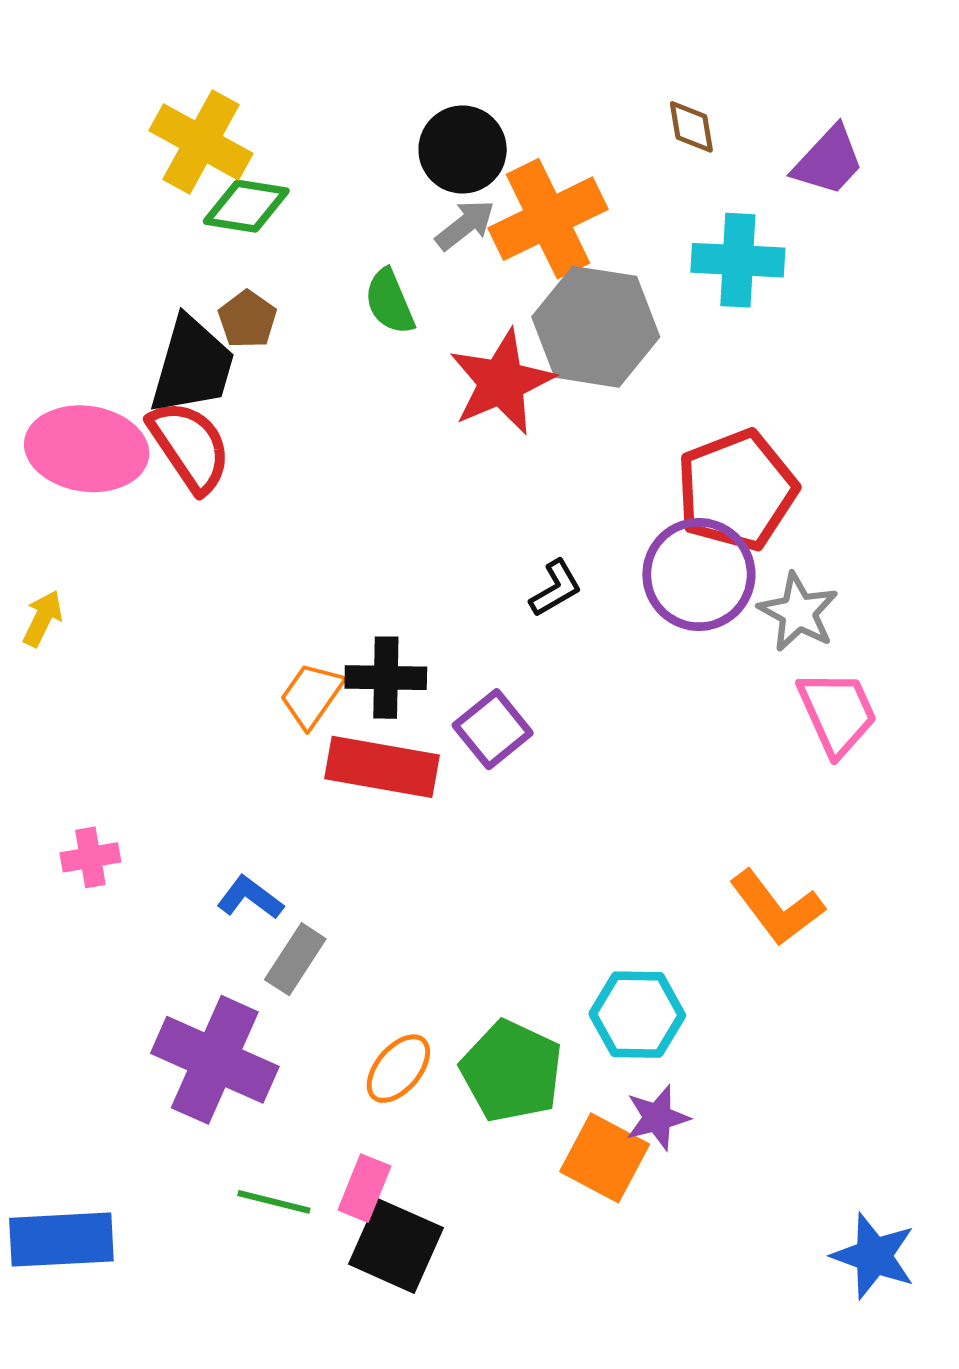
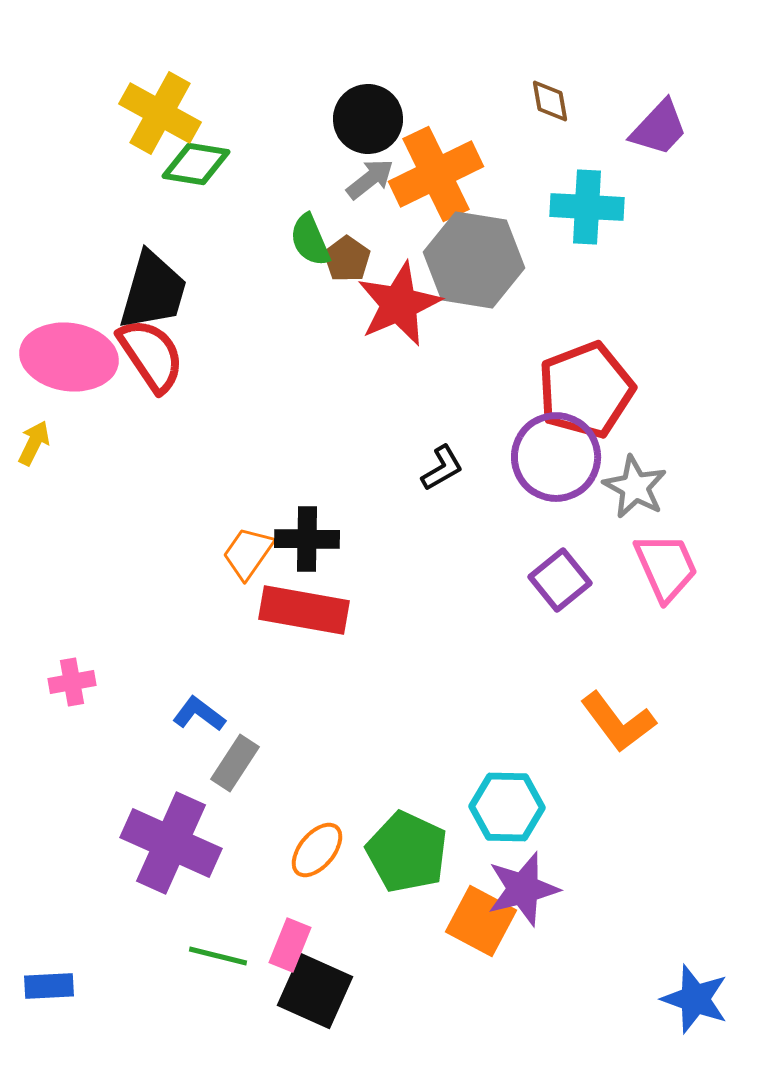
brown pentagon: (248, 319) -> (347, 259), moved
yellow arrow: (43, 618) -> (34, 443), moved
purple square: (493, 729) -> (560, 580), moved
purple star: (657, 1118) -> (523, 889), size x1.4
blue rectangle: (61, 1240) -> (49, 986), size x0.6

